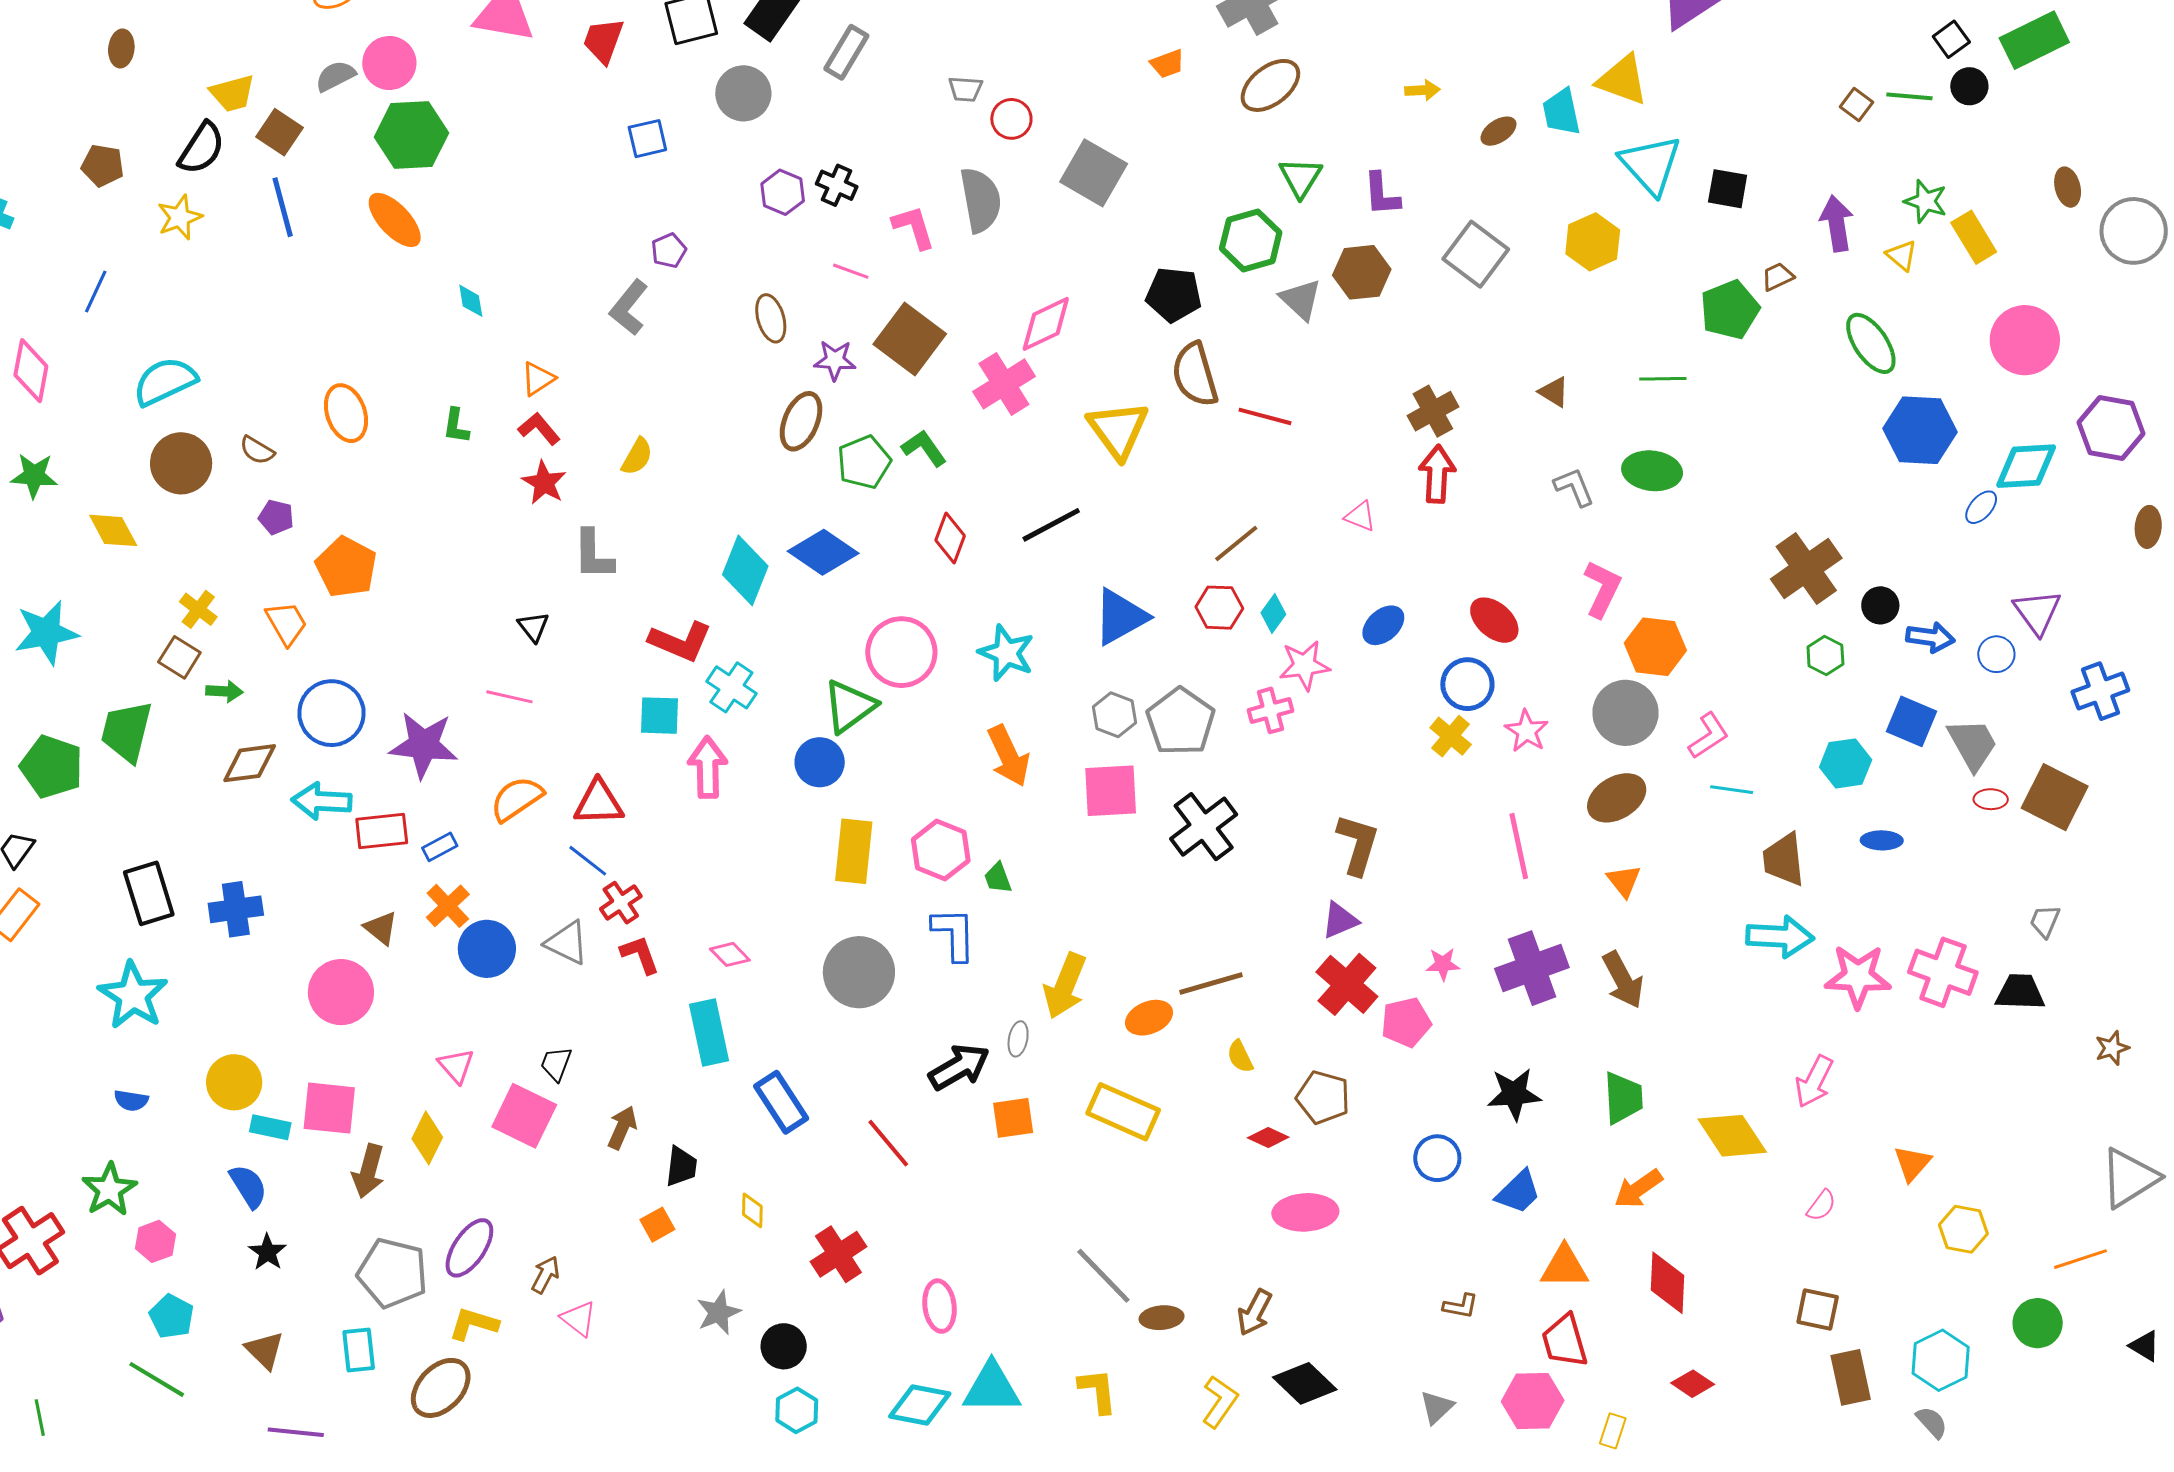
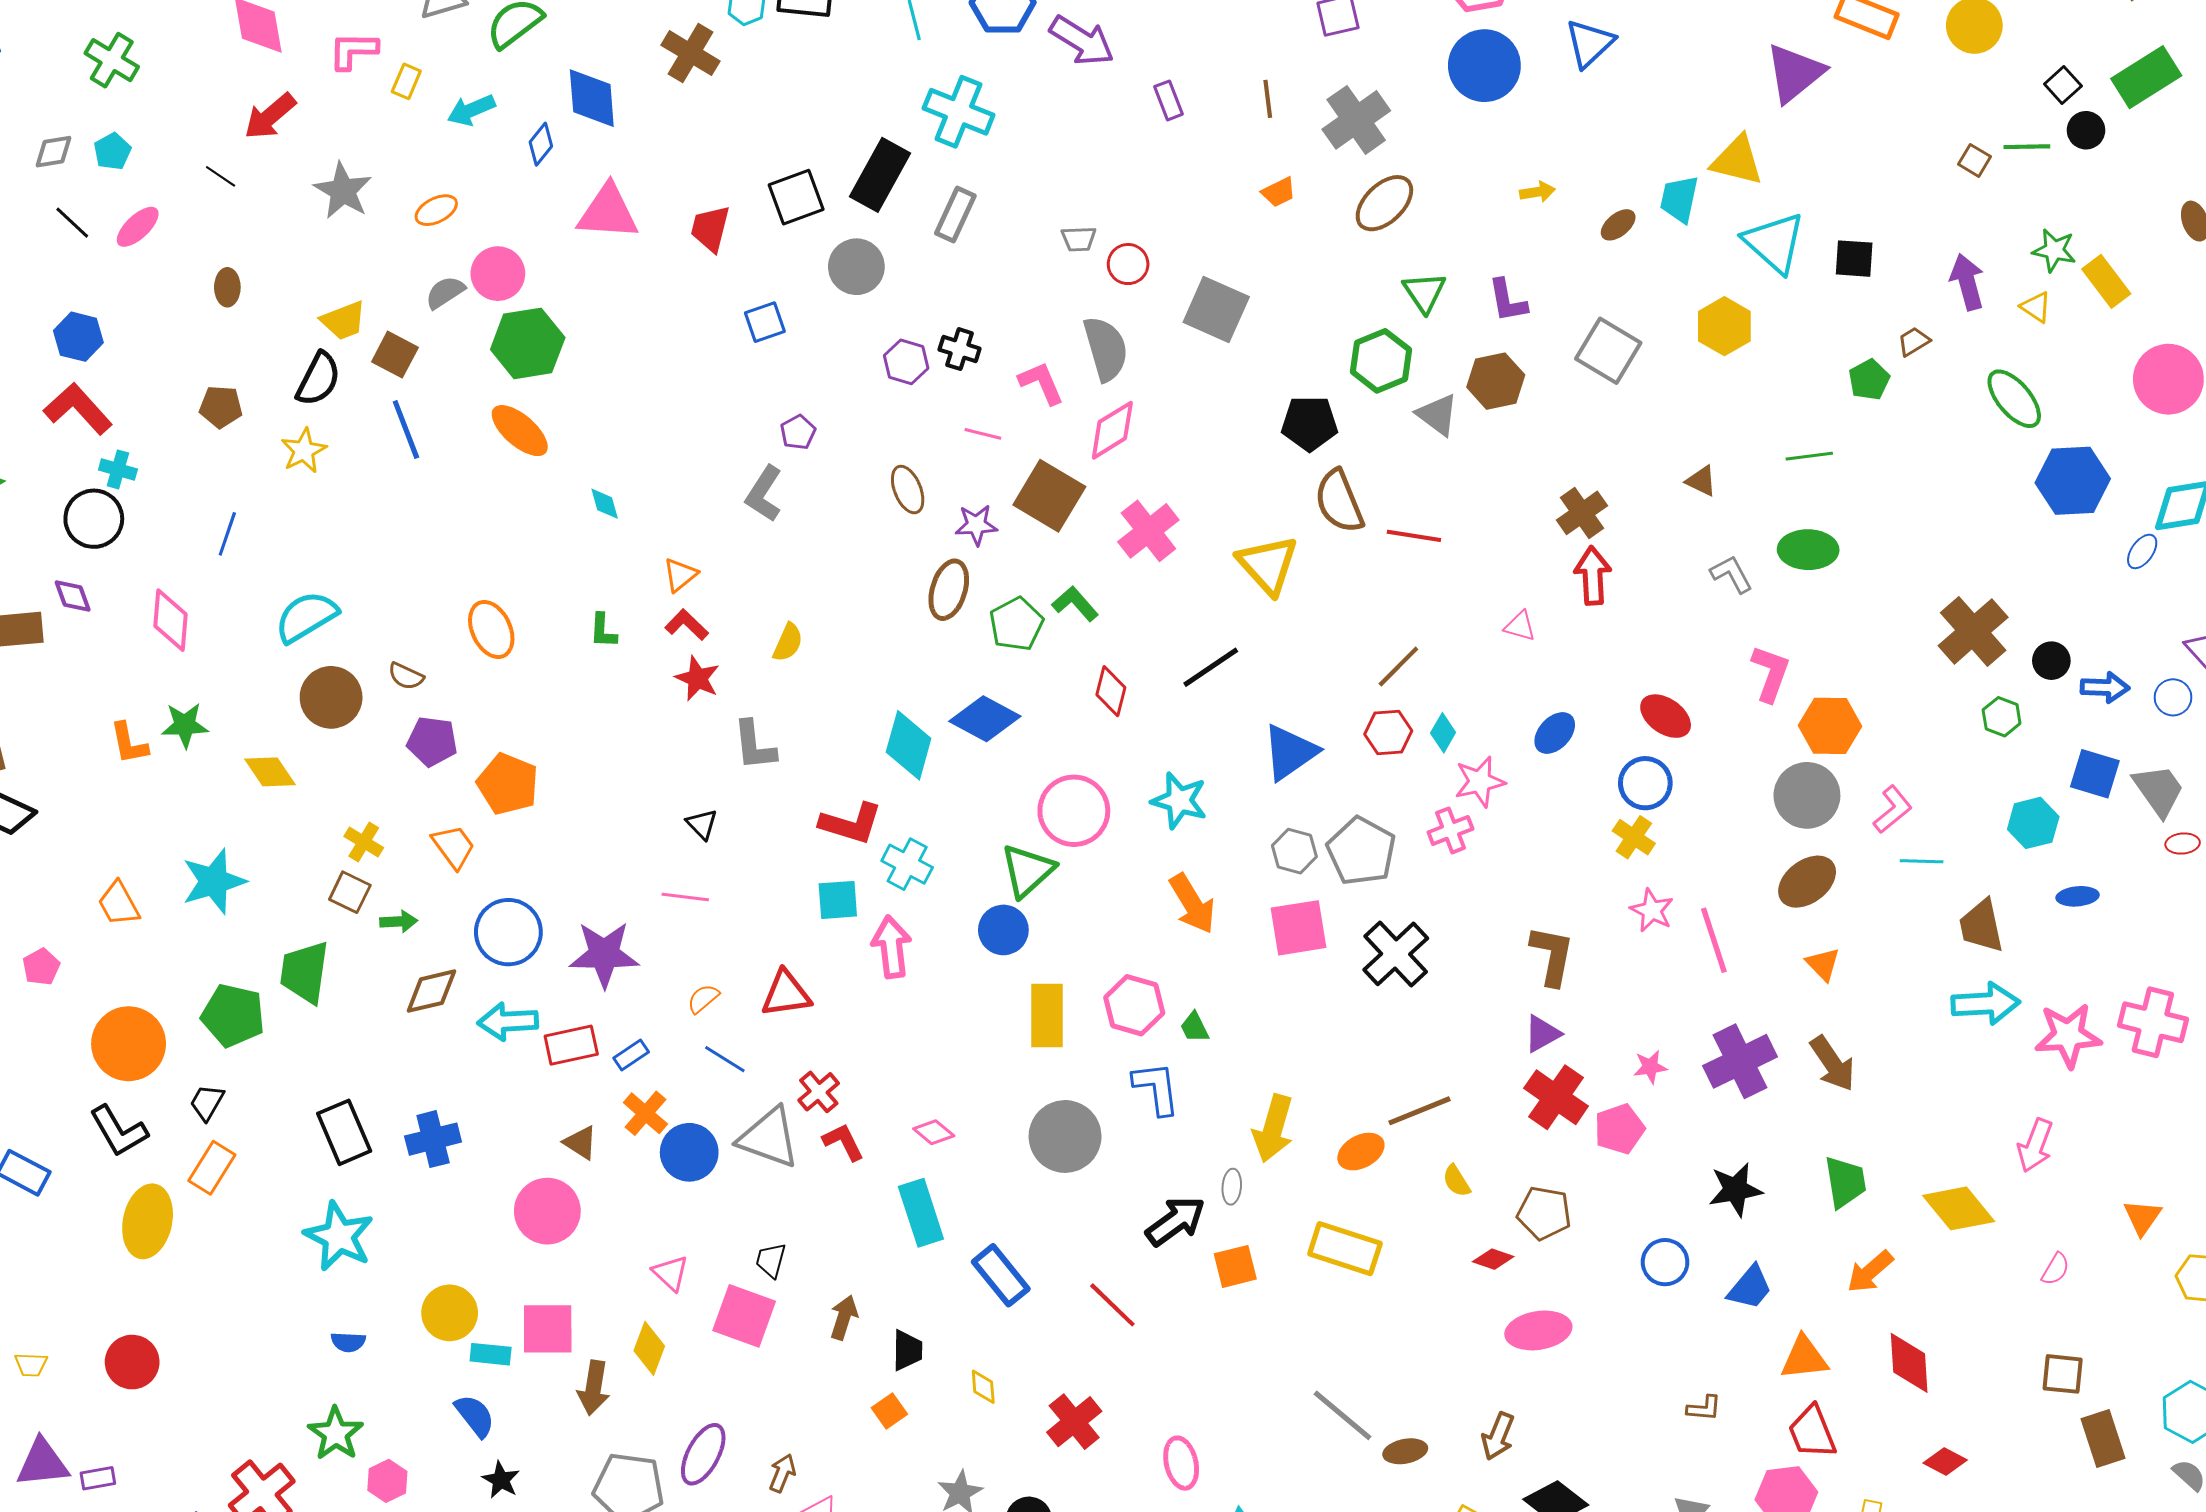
cyan trapezoid: (1561, 112) -> (1679, 199), turned 30
green pentagon: (1730, 310) -> (1869, 380), size x0.7
pink diamond: (1046, 324) -> (1112, 430), moved
purple pentagon: (276, 517) -> (432, 741), size x1.4
pink star: (1527, 731) -> (1652, 910), moved
orange semicircle: (517, 799) -> (703, 999), size x0.6
blue line: (588, 861) -> (725, 1059), moved
gray triangle: (567, 943) -> (769, 1138), size x1.4

